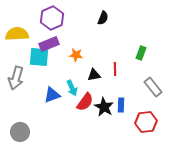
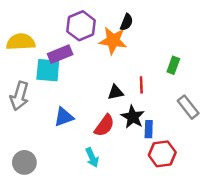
purple hexagon: (52, 18) -> (81, 26), moved
orange star: (76, 55) -> (113, 41), moved, size x1.6
cyan arrow: (72, 88) -> (92, 158), moved
black star: (104, 107) -> (133, 117), moved
red hexagon: (146, 122) -> (162, 154), moved

